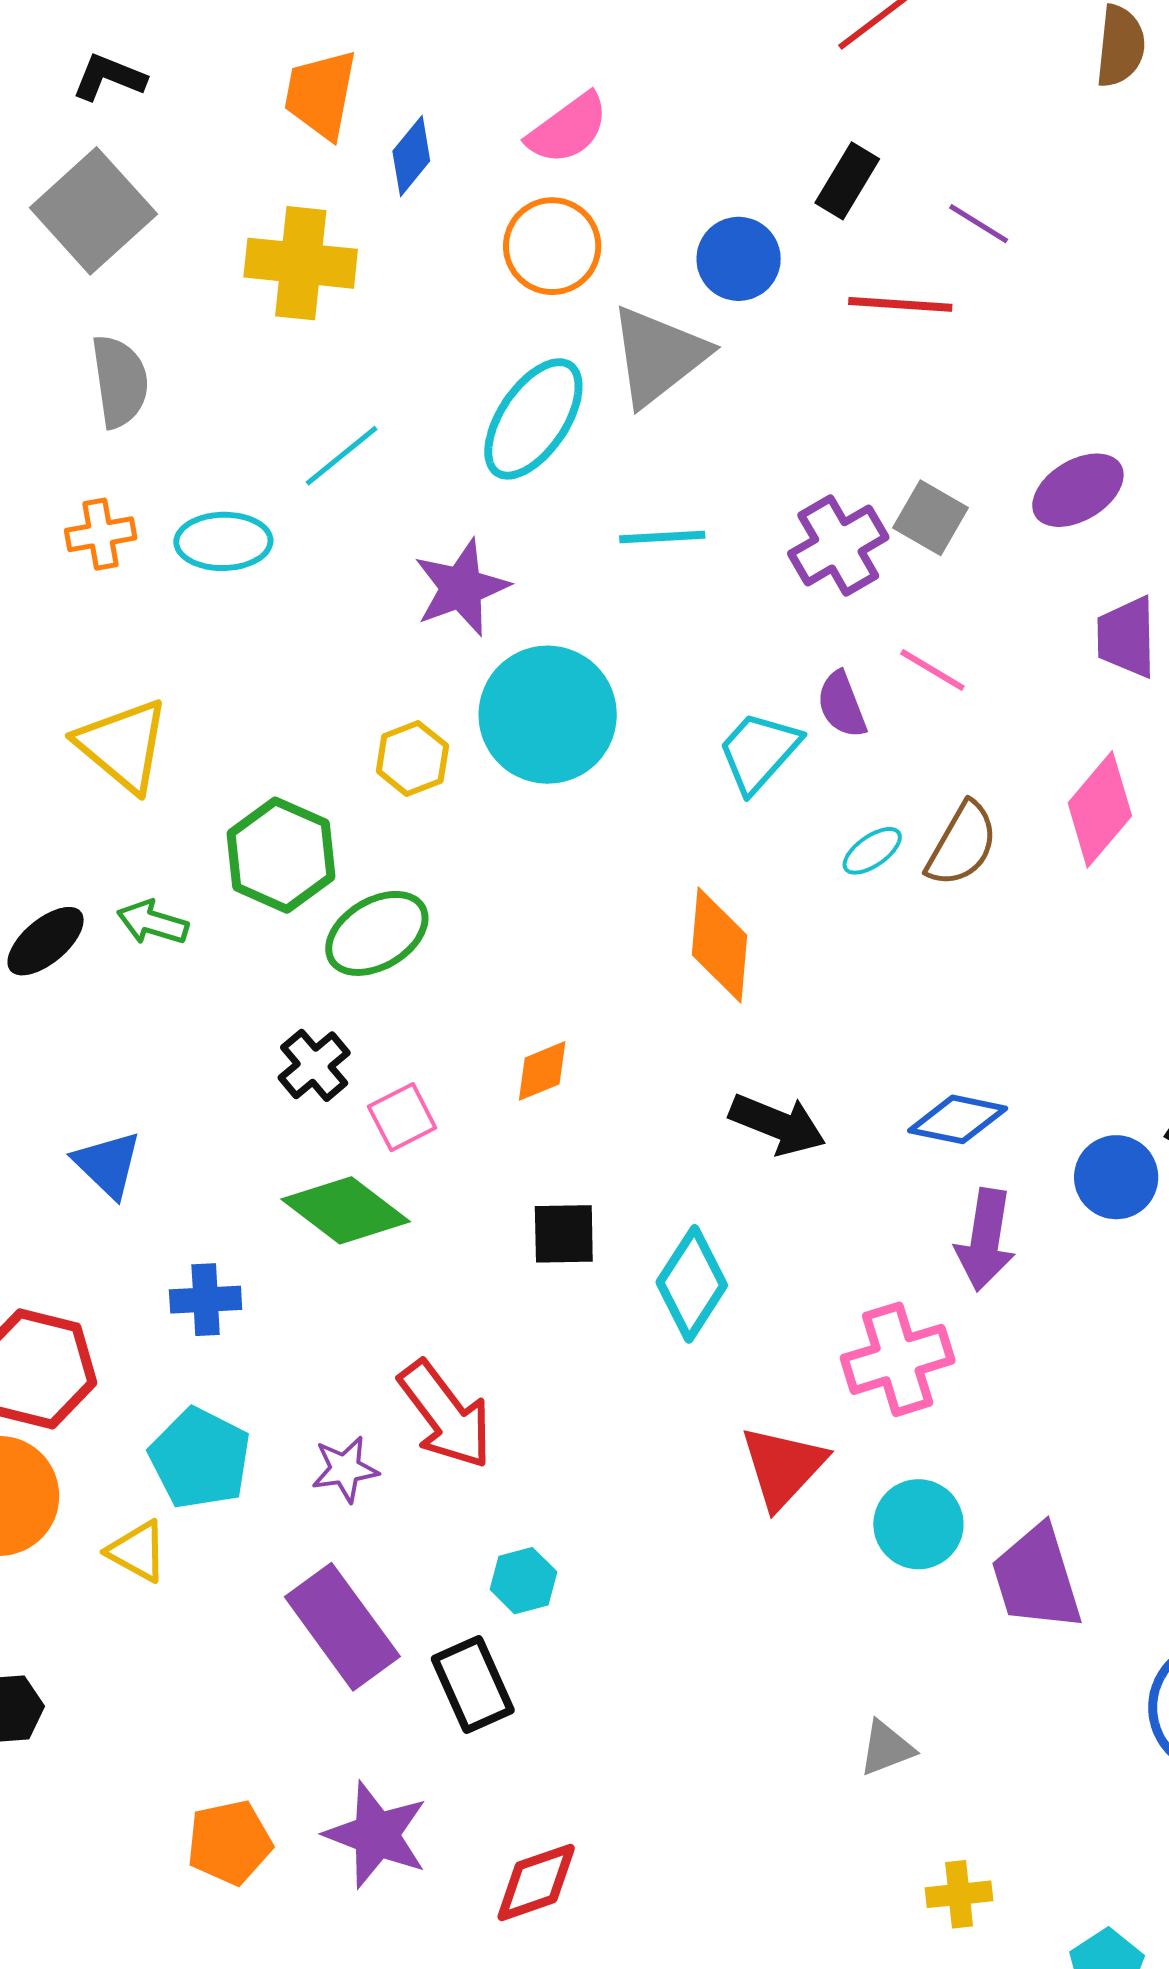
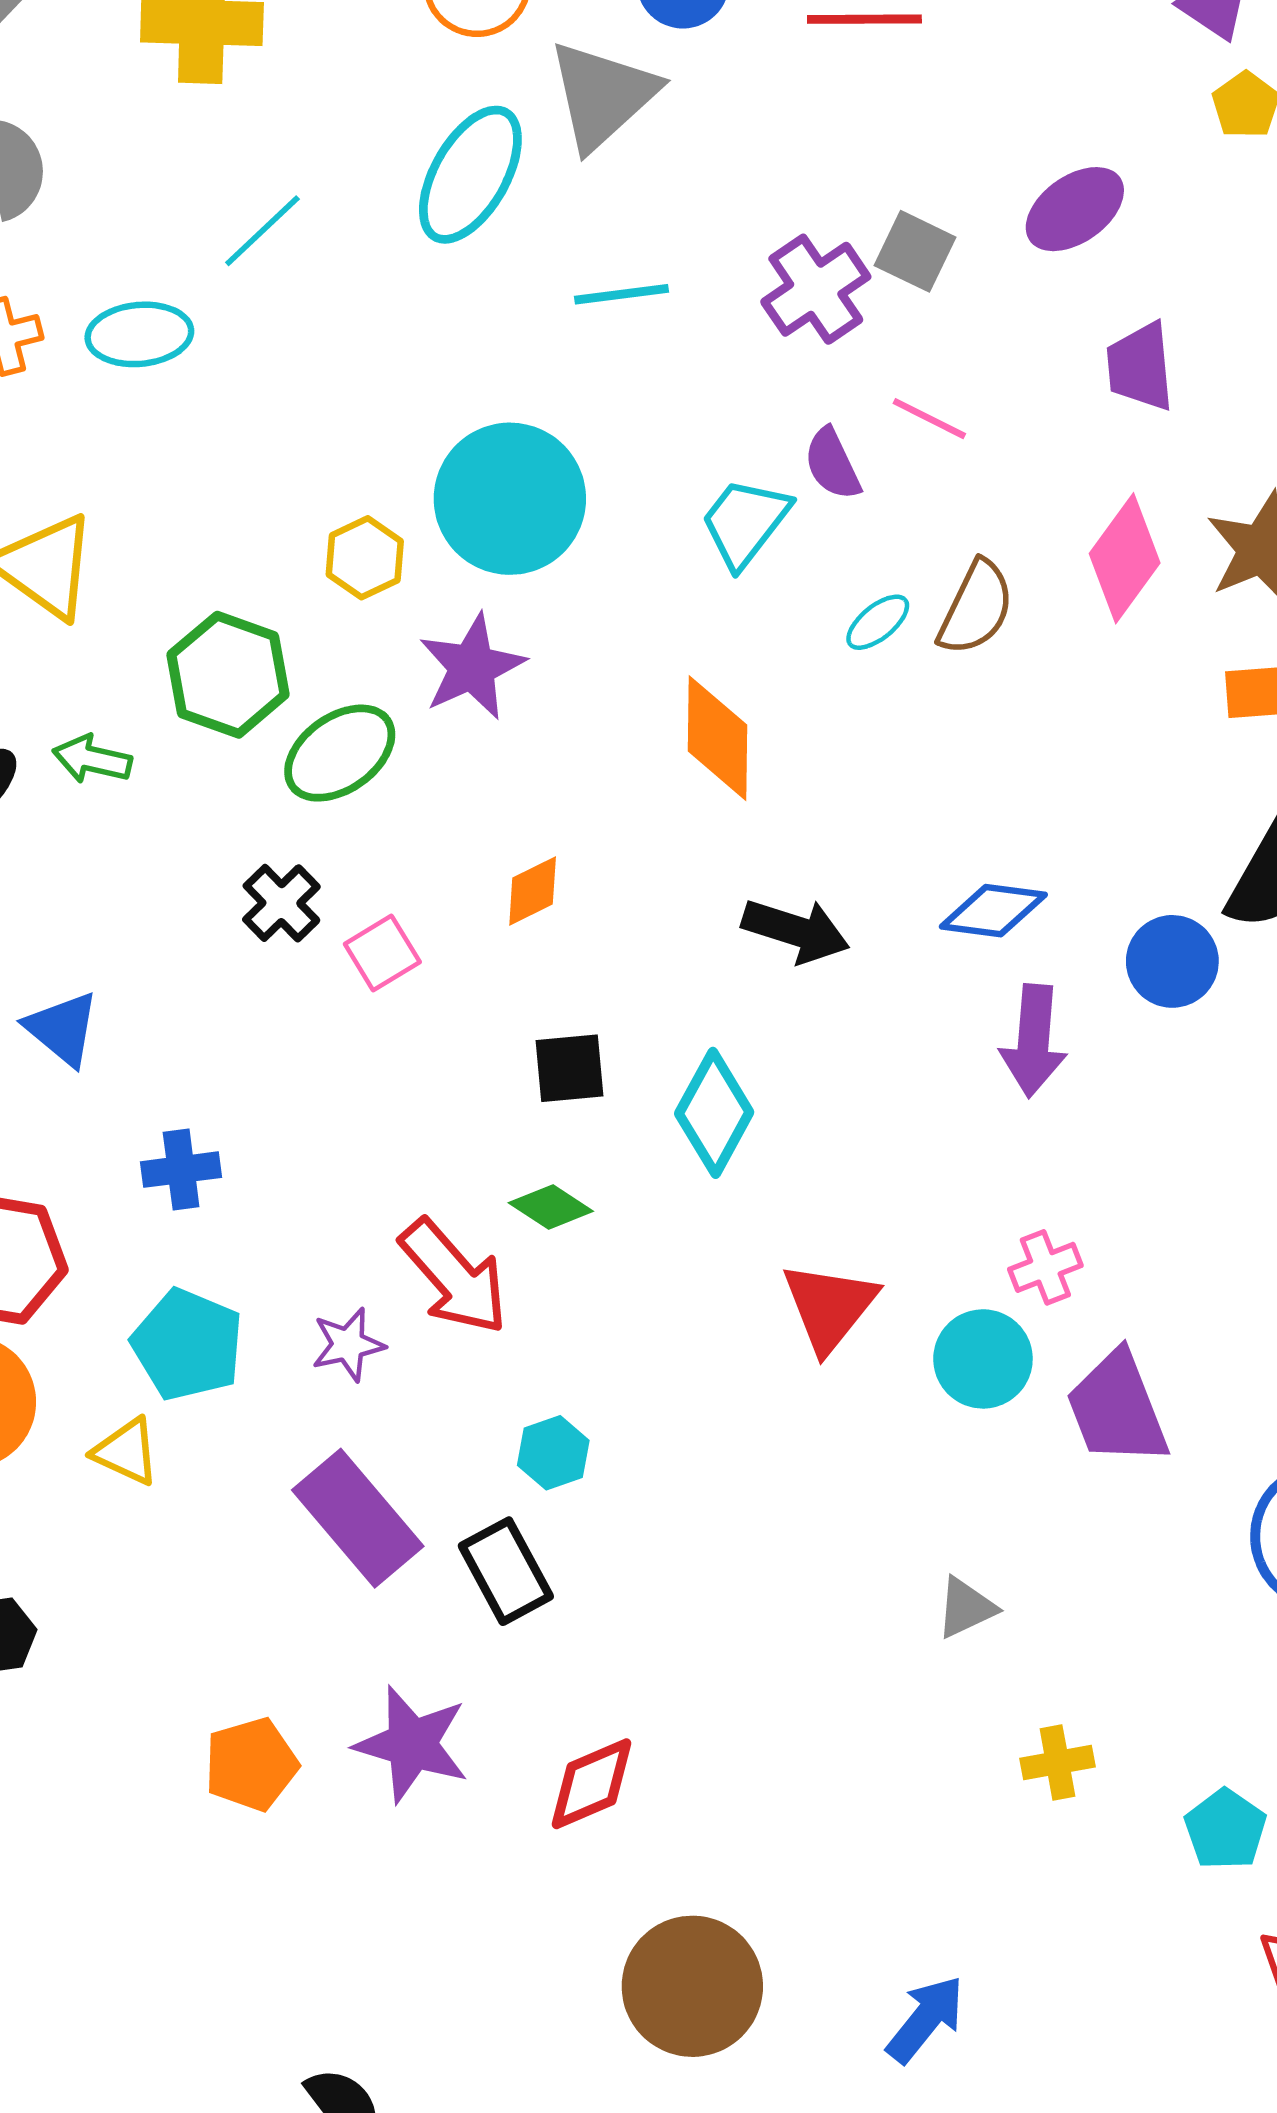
purple star: (461, 588) -> (472, 667), moved
green diamond: (346, 1210) -> (551, 1207), moved, size x0.6
pink cross: (898, 1359) -> (1045, 1267), moved, size x0.6

